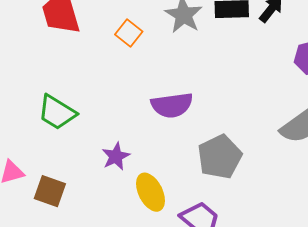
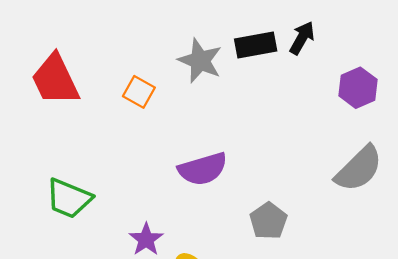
gray pentagon: (220, 157) -> (268, 221), size x0.7

